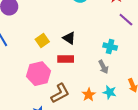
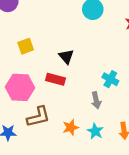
yellow square: (42, 41) -> (26, 46), moved

